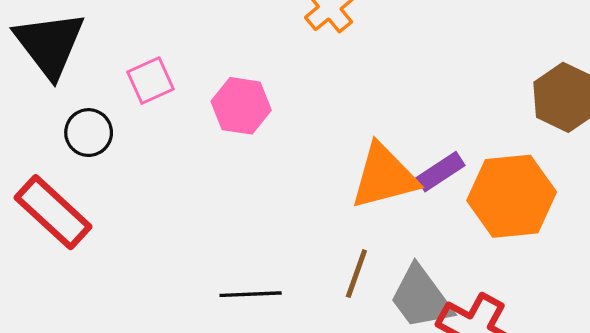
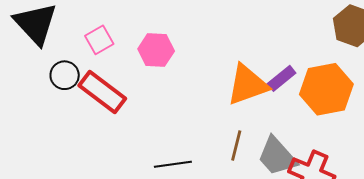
red rectangle: (53, 212) -> (102, 92), moved

